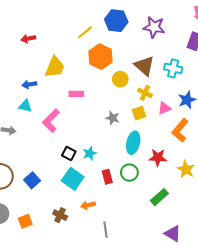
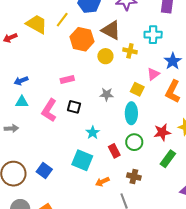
brown triangle: (144, 66) -> (111, 30), moved
yellow trapezoid: (55, 67) -> (37, 24), moved, turned -70
yellow cross: (145, 93) -> (130, 51), moved
yellow square: (139, 113) -> (137, 89), moved, turned -32
black square: (69, 153) -> (74, 107), moved
red star: (158, 157) -> (162, 132), moved
brown cross: (60, 215) -> (134, 176), moved

